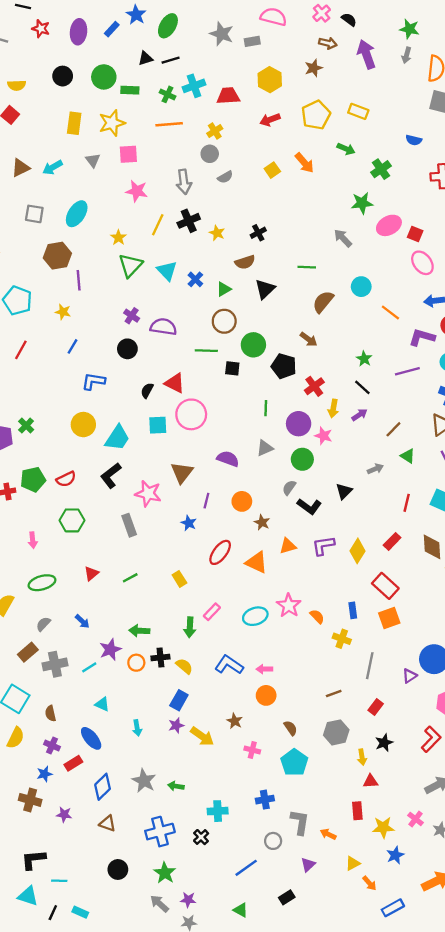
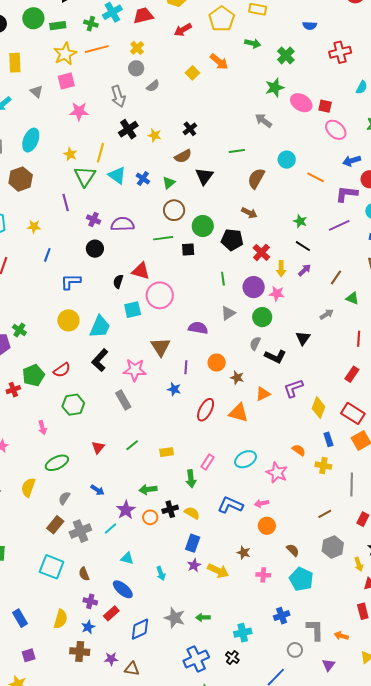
yellow star: (112, 123) -> (65, 54), moved
yellow line: (158, 225) -> (100, 153), moved
pink ellipse: (389, 225) -> (301, 103), turned 70
purple line: (79, 280) -> (66, 202), moved
yellow diamond: (358, 551) -> (319, 408), moved
yellow rectangle: (179, 579) -> (167, 452), moved, turned -56
pink star: (289, 605) -> (277, 473), moved
yellow semicircle: (16, 738) -> (61, 619), moved
blue diamond: (103, 787) -> (140, 629), turned 30
brown triangle: (107, 823) -> (132, 669), moved

